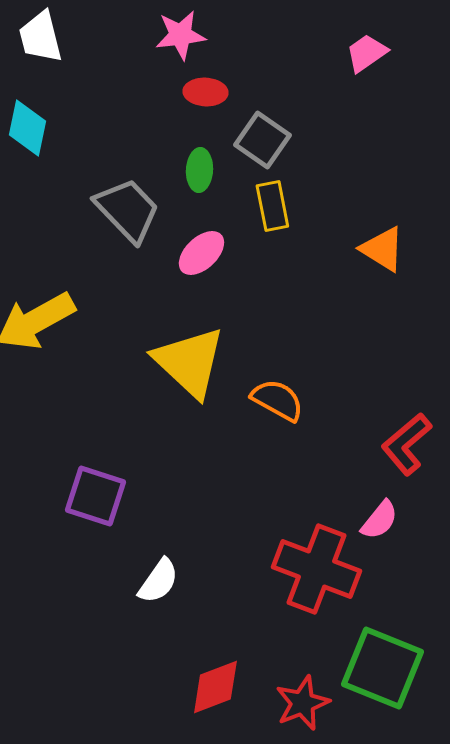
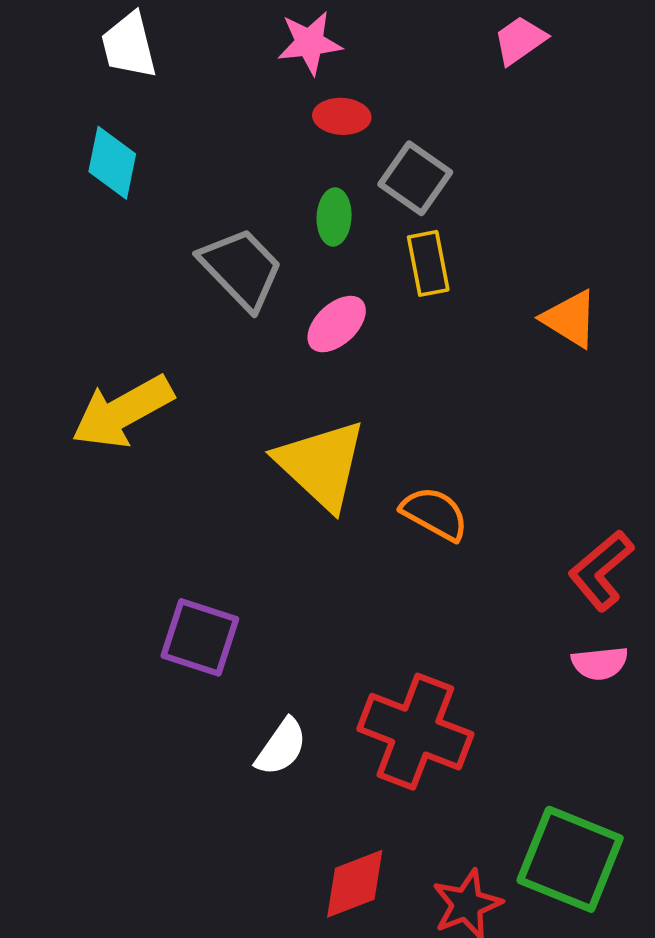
pink trapezoid: (366, 53) -> (520, 40), moved
pink semicircle: (379, 520) -> (600, 663), moved, turned 45
red cross: (316, 569) -> (415, 732), moved

